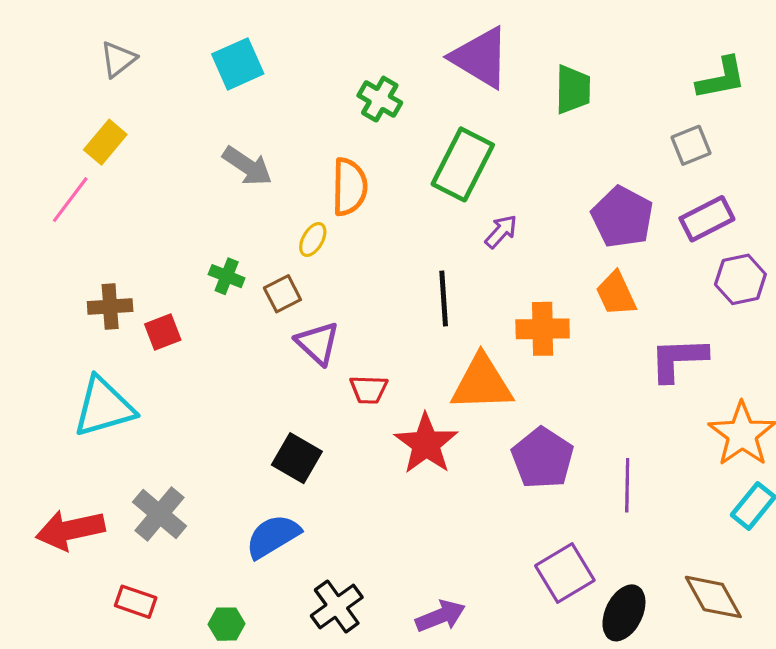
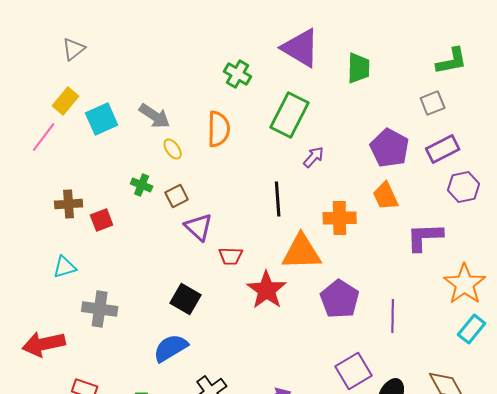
cyan square: (238, 64) -> (102, 119), moved
yellow ellipse: (313, 239) -> (173, 149), moved, turned -65
cyan triangle: (104, 407) -> (65, 267), size x0.6
gray cross: (160, 514) -> (100, 309), moved, turned -32

